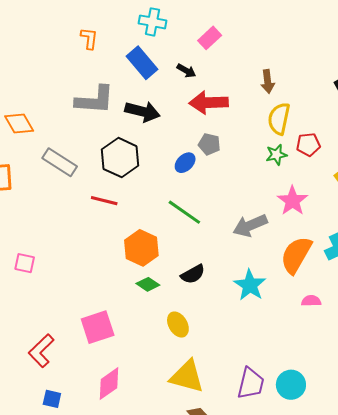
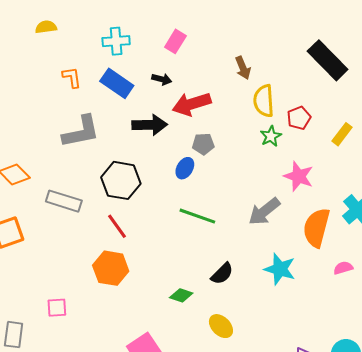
orange L-shape: (89, 38) -> (72, 77), moved
black arrow: (142, 111) -> (150, 125), moved
red line: (104, 201) -> (117, 226), turned 56
orange hexagon: (141, 248) -> (111, 268), moved

